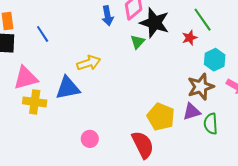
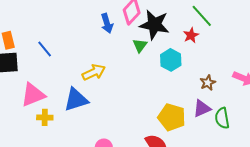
cyan hexagon: (215, 60) -> (171, 60), moved
brown star: (201, 87) -> (208, 83), size x0.6
yellow cross: (35, 102) -> (45, 117), size x0.7

